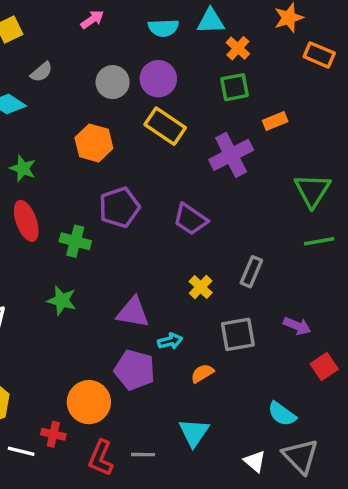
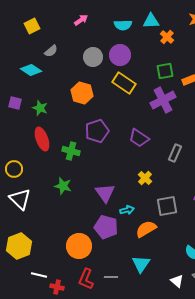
green square: (234, 87) -> (165, 71), moved
gray rectangle: (251, 272) -> (175, 153), moved
purple triangle: (133, 312) -> (105, 193), turned 45
orange semicircle: (202, 373) -> (146, 229), size x1.5
red cross: (53, 434) -> (57, 287), moved

